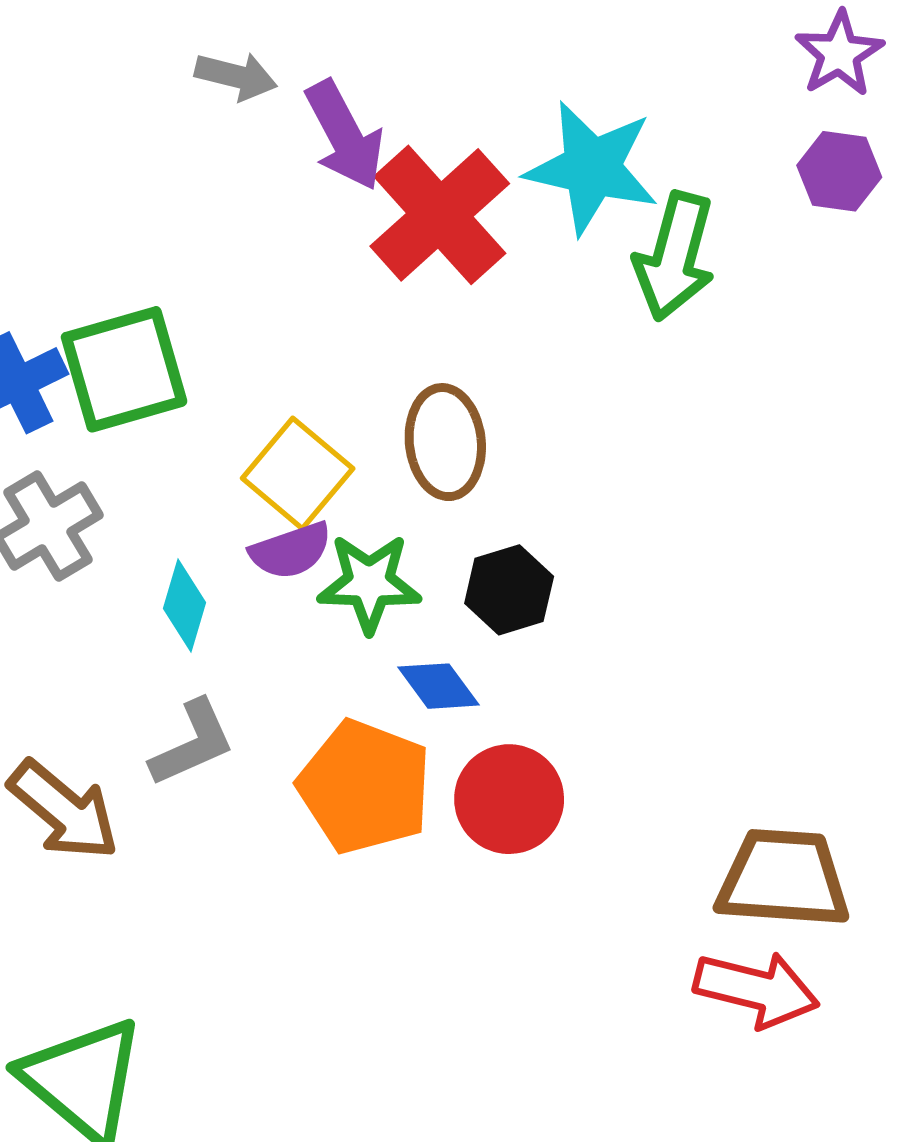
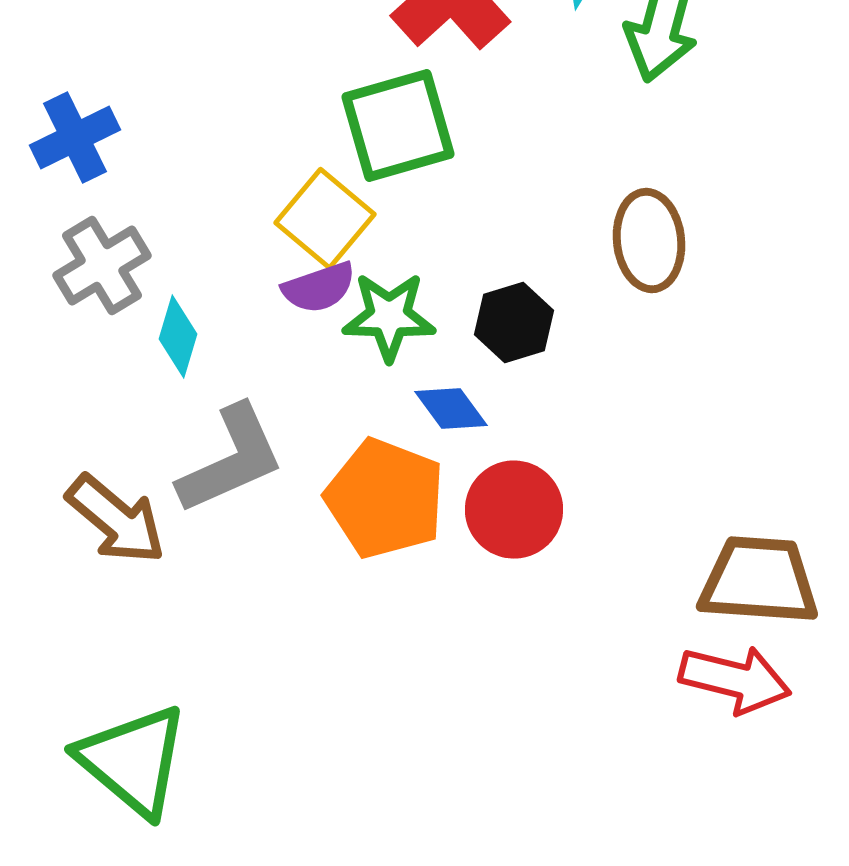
green square: (124, 369) -> (398, 126), moved
brown ellipse: (445, 442) -> (649, 241), moved
cyan diamond: (185, 605) -> (178, 337), moved
gray L-shape: (192, 743) -> (231, 460), size x1.4

